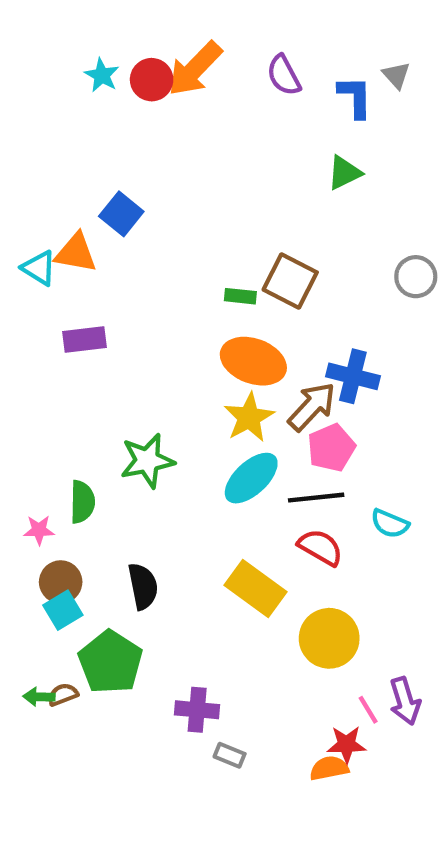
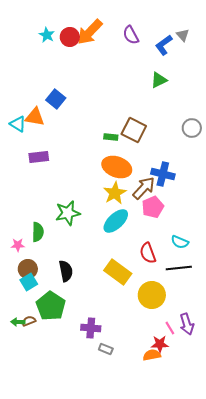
blue L-shape: (355, 97) -> (164, 45), turned -125
black line: (316, 498) -> (179, 268), moved
red semicircle: (320, 547) -> (148, 253), turned -140

